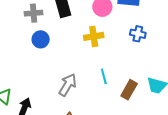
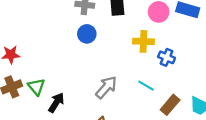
blue cross: (138, 34) -> (167, 57), moved
cyan line: (104, 76) -> (146, 86), turned -56

